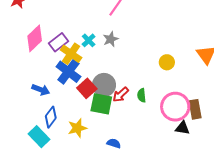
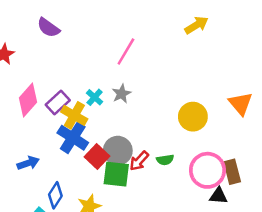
yellow circle: (167, 62) -> (193, 117), size x1.5
blue arrow: (41, 90) -> (28, 163), moved, turned -36
green semicircle: (142, 95) -> (165, 160), turned -88

